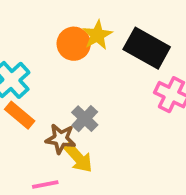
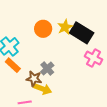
yellow star: (97, 35) -> (65, 27), moved
yellow arrow: (78, 158) -> (43, 89), turned -30

